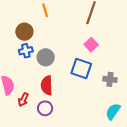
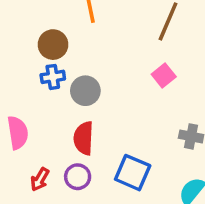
blue square: (81, 68) -> (133, 173), moved
red arrow: (23, 100) -> (40, 179), moved

